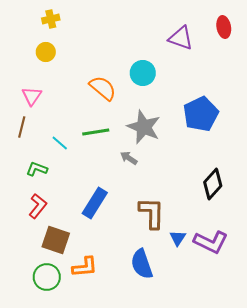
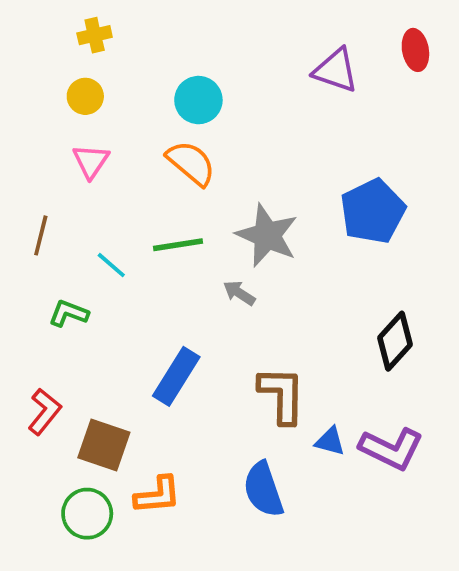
cyan circle: (143, 73) -> (198, 100), moved
pink triangle: (32, 96) -> (91, 161), moved
red L-shape: (38, 206) -> (45, 412), moved
blue triangle: (178, 238) -> (330, 441), turned -48

